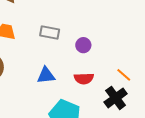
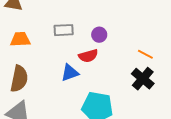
red semicircle: (84, 79) -> (88, 56), moved

